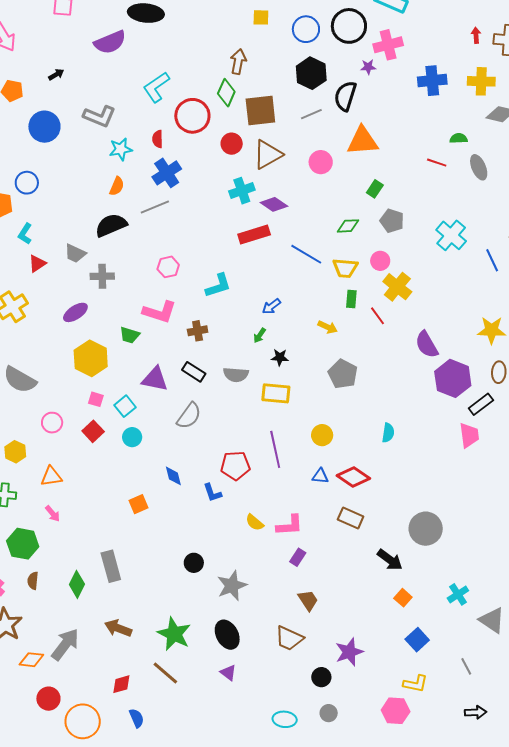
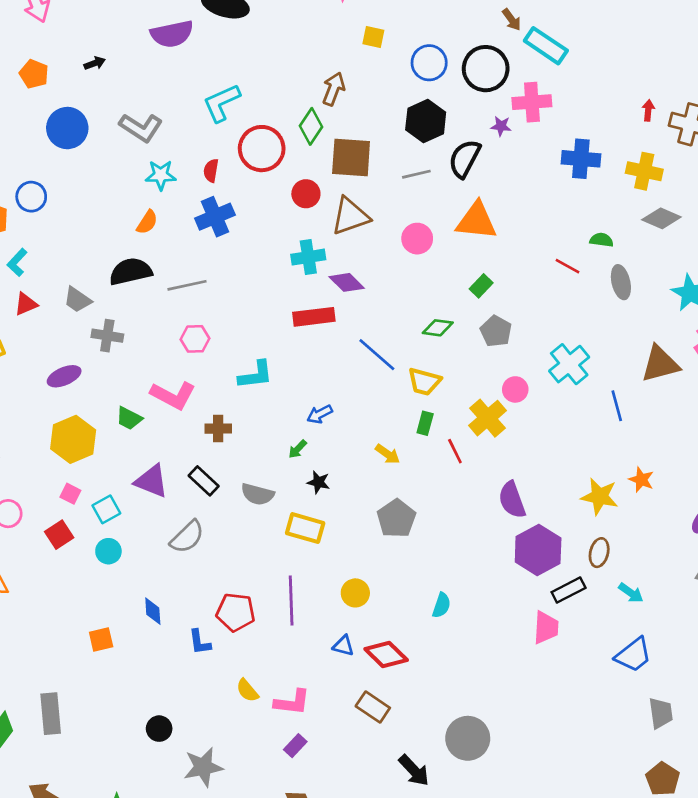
gray line: (155, 207) -> (187, 285), moved
pink circle: (380, 261) -> (515, 389), moved

